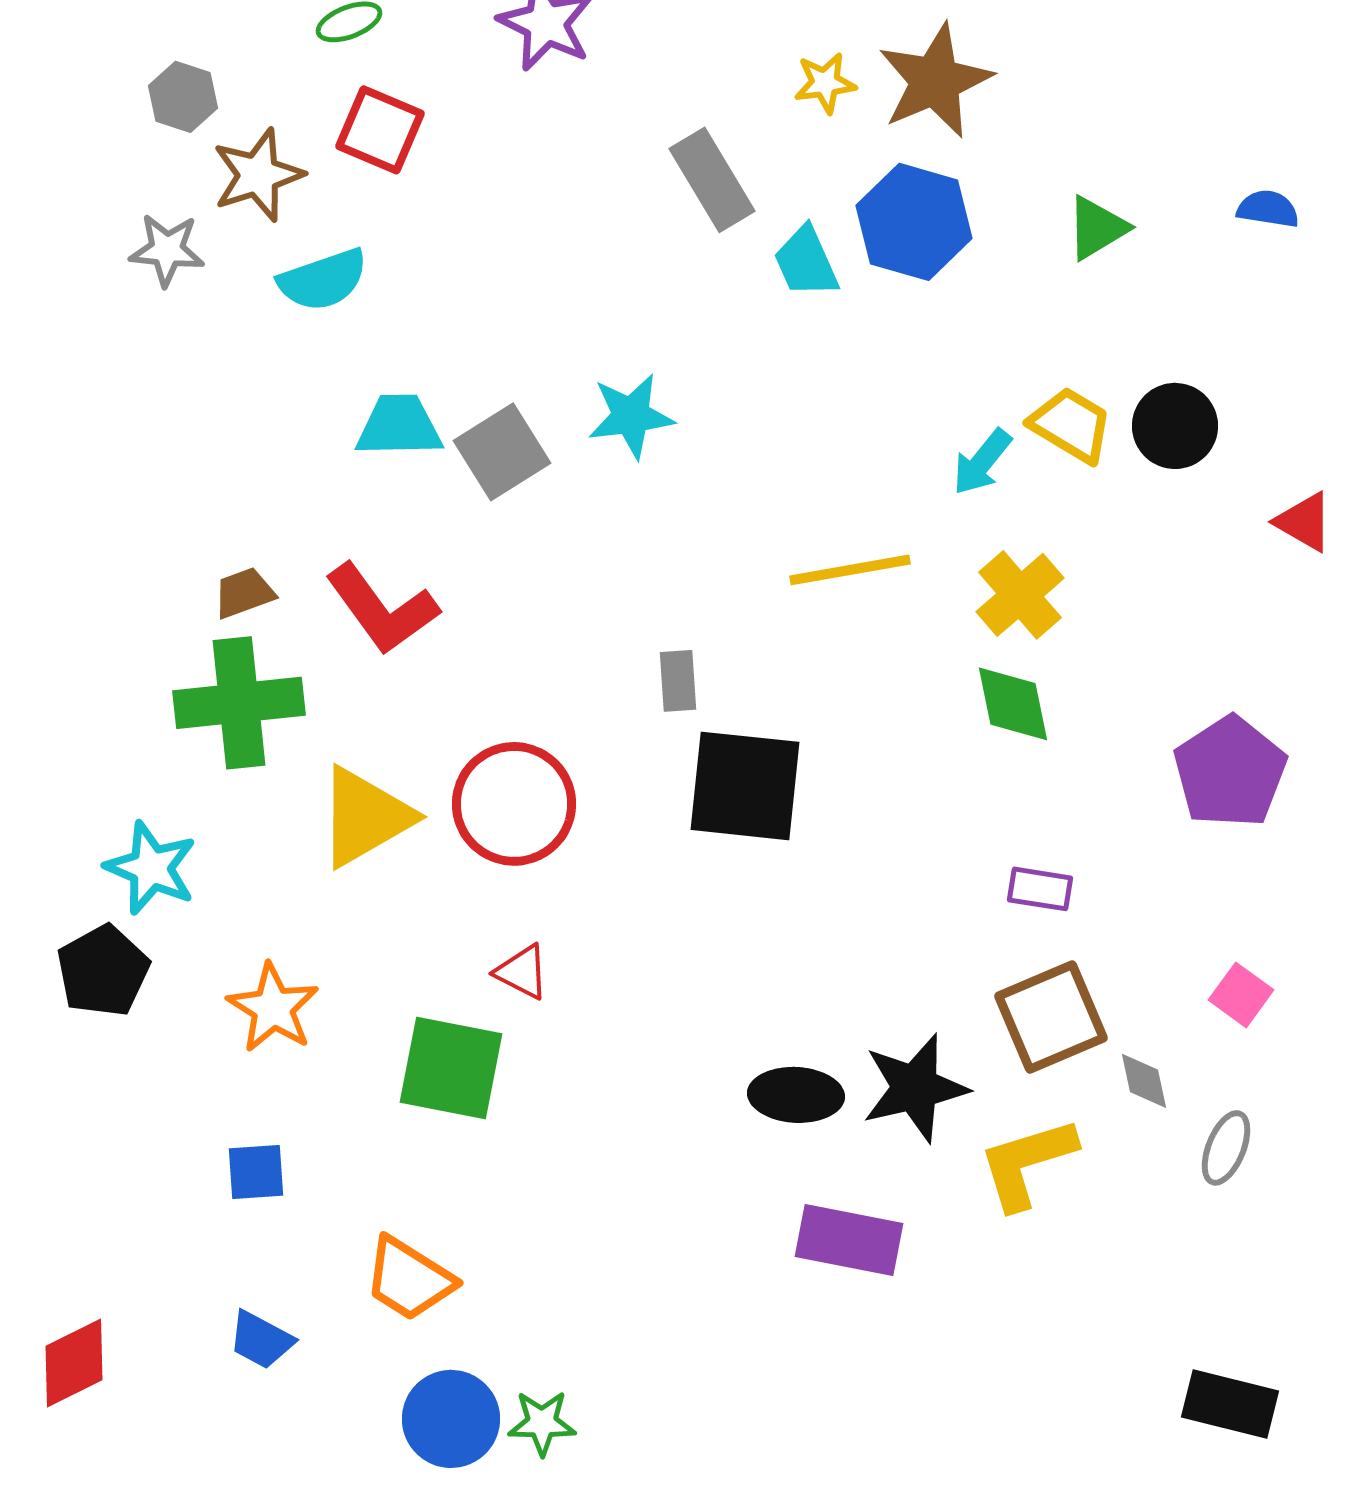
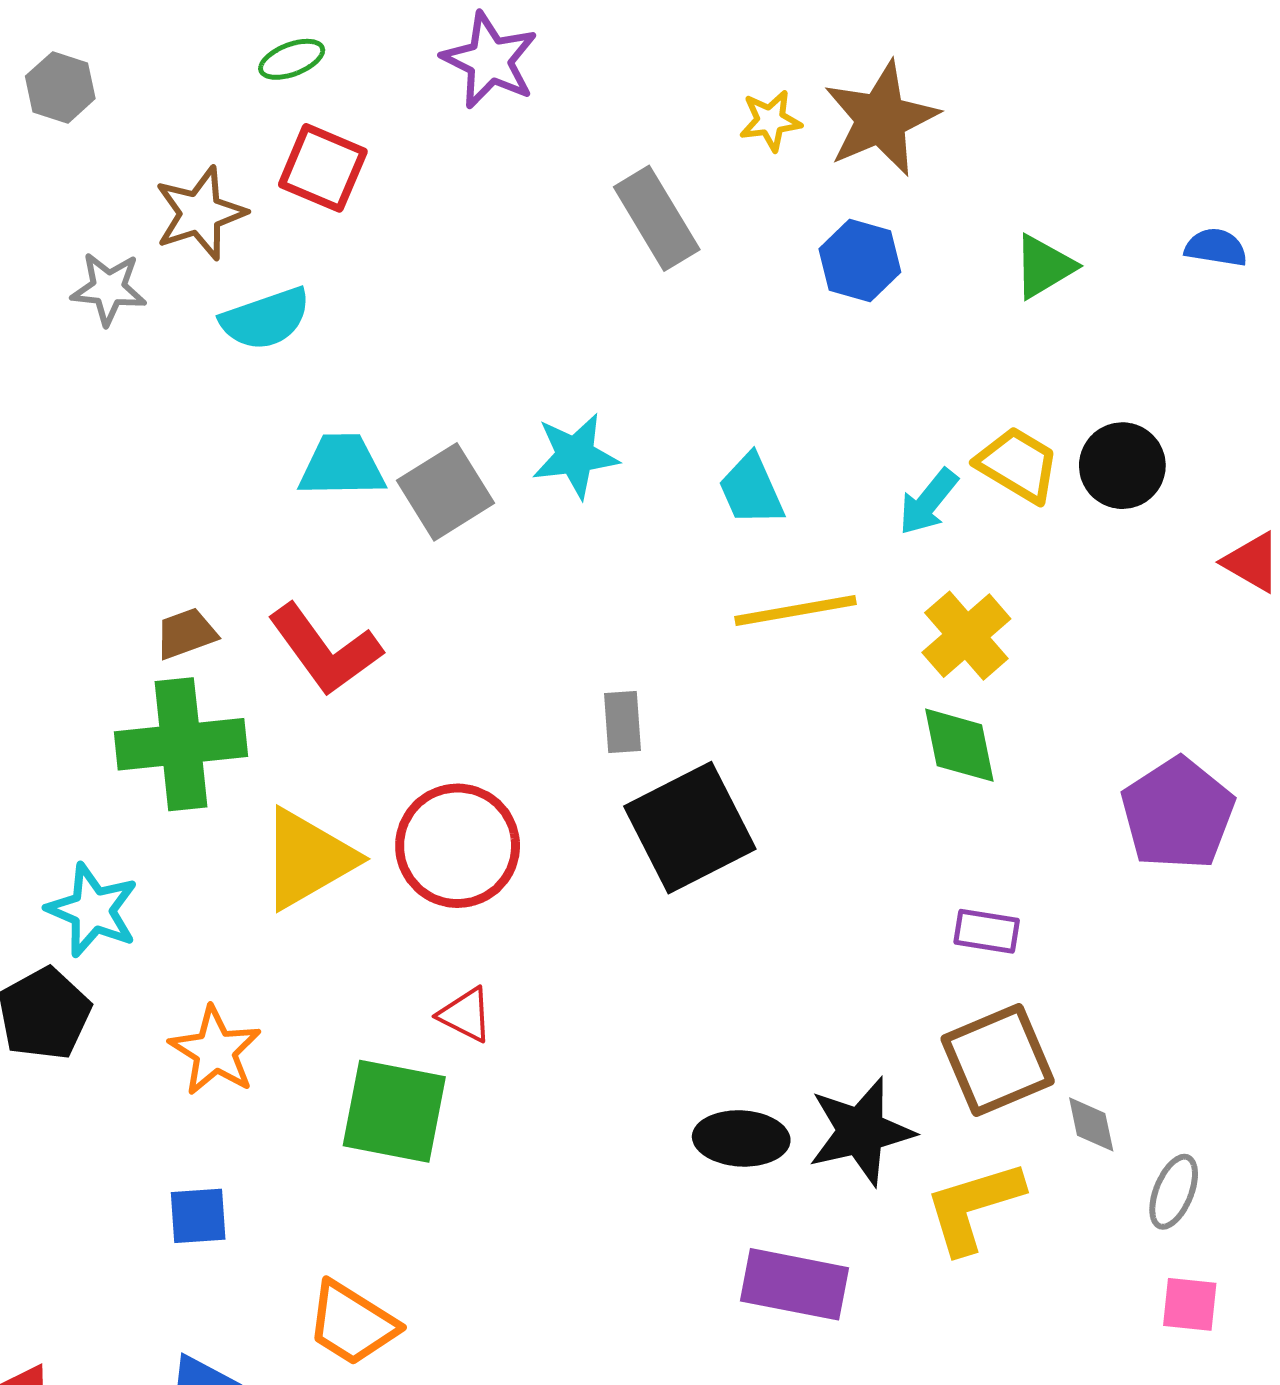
gray hexagon: (183, 97) -> (60, 87), moved
blue hexagon: (914, 222) -> (860, 260), size x0.7
cyan trapezoid: (806, 262) -> (751, 490), moved
black square: (745, 786) -> (690, 828), turned -33
pink square: (1241, 995) -> (1190, 1304), moved, turned -30

